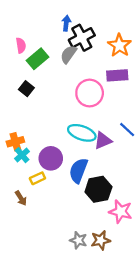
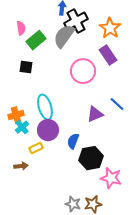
gray semicircle: (69, 54) -> (64, 36), size x1.4
purple rectangle: (117, 75) -> (108, 55), turned 60
black square: (26, 89) -> (26, 67), turned -32
cyan ellipse: (82, 133) -> (45, 107), moved, turned 55
blue semicircle: (78, 171) -> (73, 141), size x0.7
brown arrow: (21, 198) -> (21, 166), turned -64

